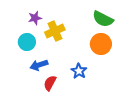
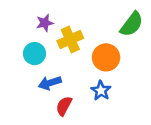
green semicircle: (103, 19) -> (132, 24), turned -80
orange circle: (101, 44) -> (106, 57), moved

